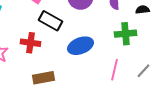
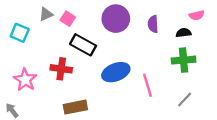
green cross: (126, 34) -> (184, 60), moved
pink line: (114, 70) -> (148, 85), moved, turned -30

